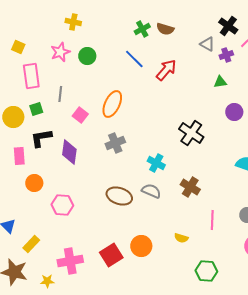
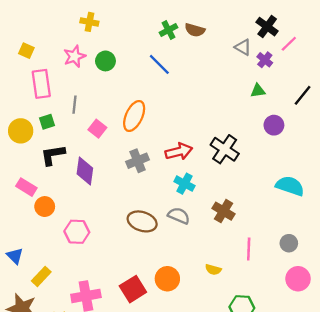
purple cross: (226, 55) -> (265, 60), turned -32
red arrow: (166, 70) -> (179, 152), moved, turned 35
pink rectangle: (19, 156) -> (26, 187), moved, turned -54

